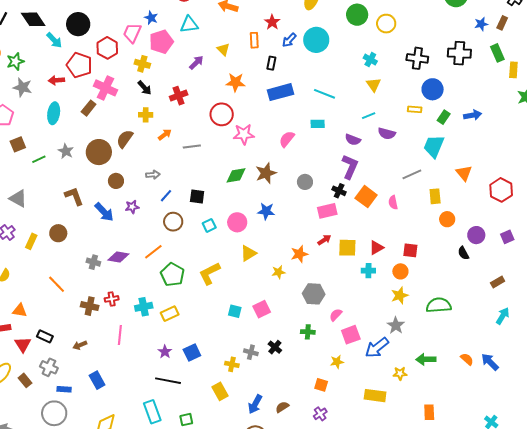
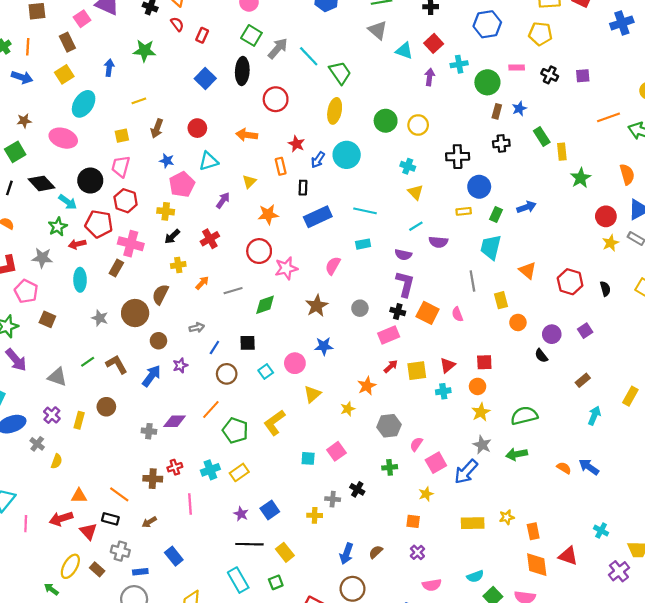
brown rectangle: (502, 23) -> (497, 111), moved
pink trapezoid: (132, 33) -> (121, 166), moved
yellow triangle: (223, 49) -> (249, 182), turned 40
black cross: (459, 53) -> (501, 143), size x0.7
green star: (15, 61) -> (58, 227), moved
black arrow: (144, 88) -> (172, 236), turned 98
brown square: (18, 144) -> (47, 319), turned -35
green line: (39, 159) -> (88, 362), moved
gray line: (412, 174) -> (472, 281), turned -66
green diamond: (236, 175) -> (265, 305), moved
blue arrow: (104, 212) -> (151, 376), turned -90
orange line: (57, 284) -> (119, 494), moved
green arrow: (426, 359) -> (517, 454), moved
yellow star: (400, 373) -> (507, 517), moved
yellow rectangle: (220, 391) -> (285, 552), moved

